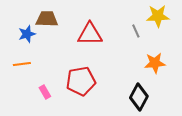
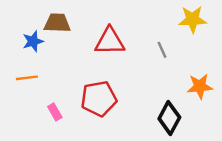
gray line: (136, 31) -> (162, 50), moved
orange star: (155, 63) -> (200, 86), moved

